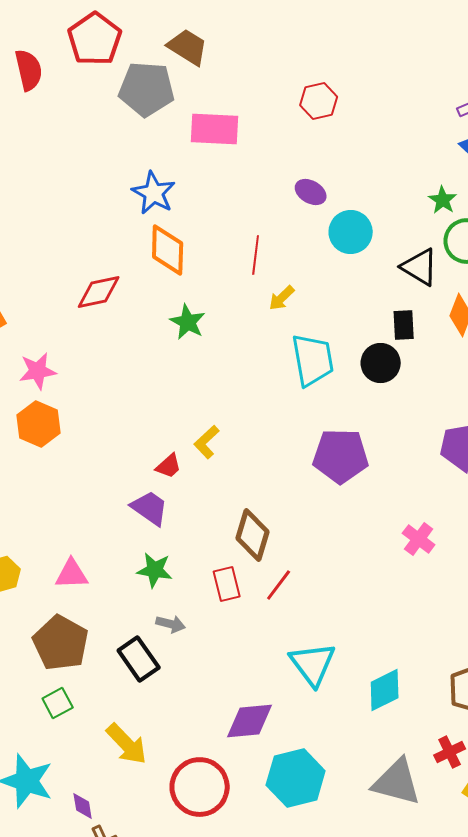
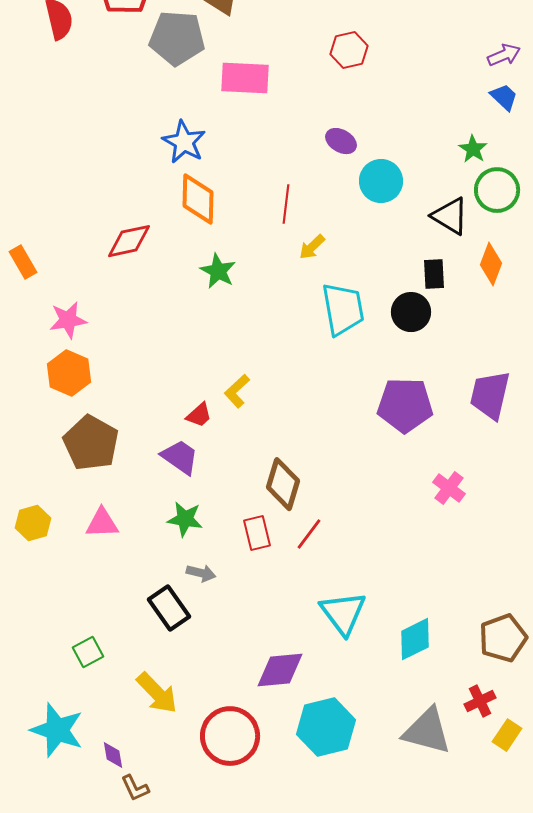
purple pentagon: (341, 456) -> (405, 405), moved
brown pentagon: (61, 643) -> (91, 443), moved

